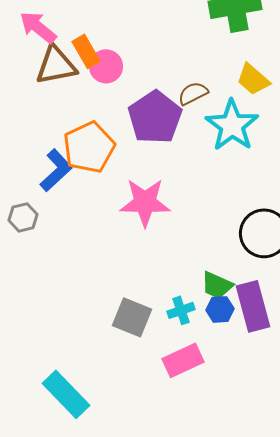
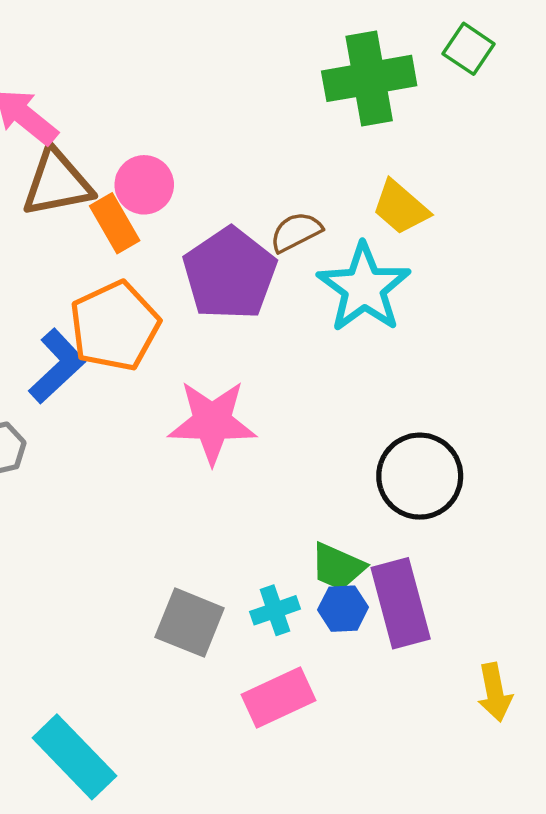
orange rectangle: (86, 51) -> (115, 223), moved

